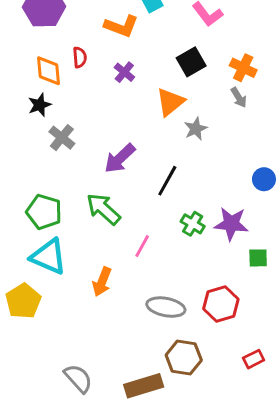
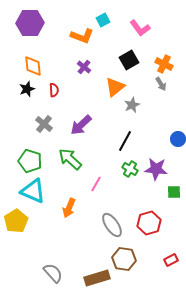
red semicircle: (80, 57) -> (54, 90), moved
gray cross: (62, 138) -> (44, 124), moved
black line: (167, 181) -> (125, 141), moved
gray ellipse: (166, 307) -> (112, 225), turned 45

